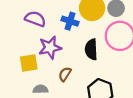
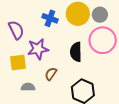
purple semicircle: (35, 19) -> (16, 30), moved, turned 42
blue cross: (70, 21) -> (50, 18), moved

